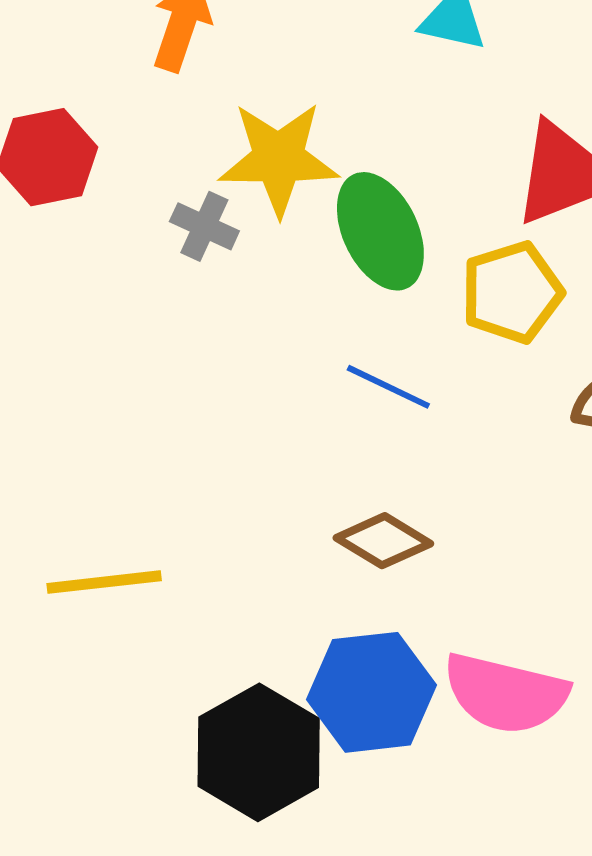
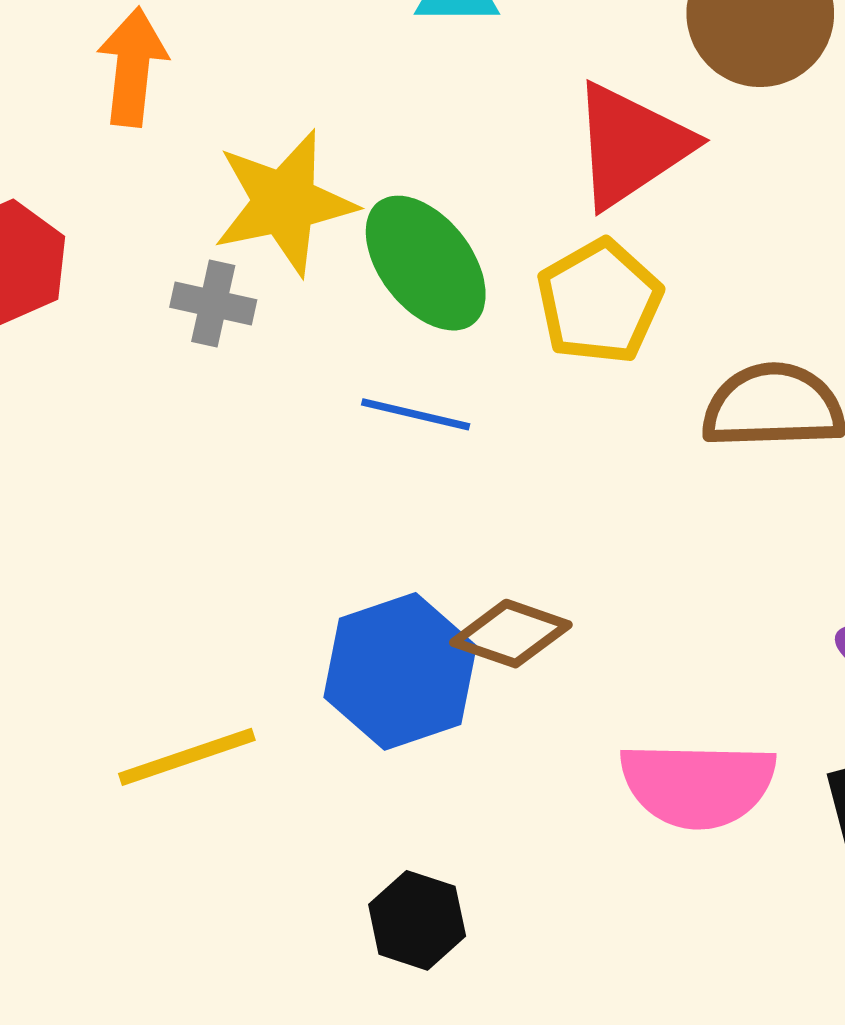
blue line: (388, 387) -> (416, 414), moved
blue hexagon: (371, 692) -> (400, 671), moved
black hexagon: (259, 752) -> (417, 920), size x0.6

